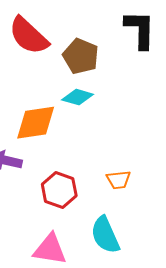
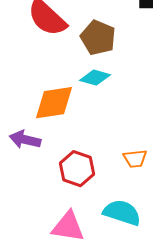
cyan semicircle: (105, 235) -> (122, 213), turned 132

